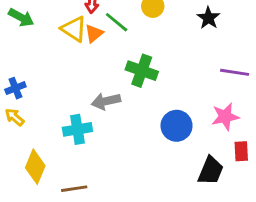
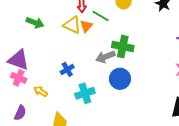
blue cross: (15, 88) -> (67, 69), moved
gray arrow: (106, 101) -> (105, 57), moved
blue circle: (177, 126) -> (120, 79), moved

